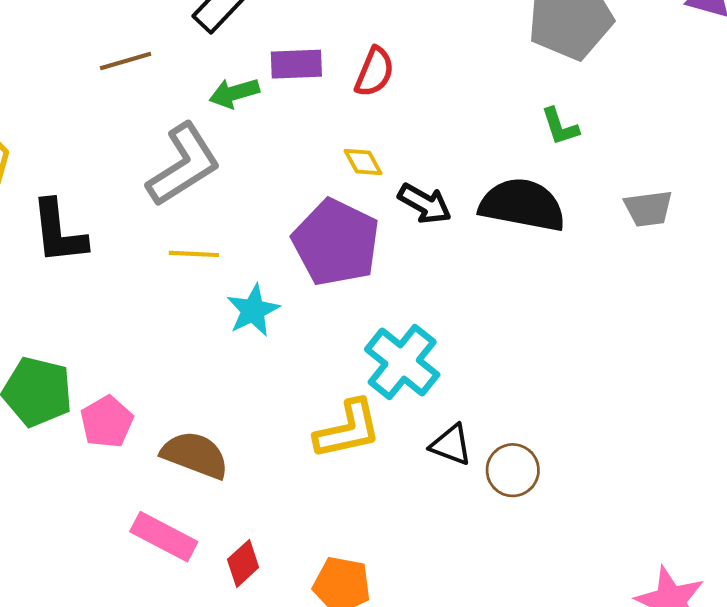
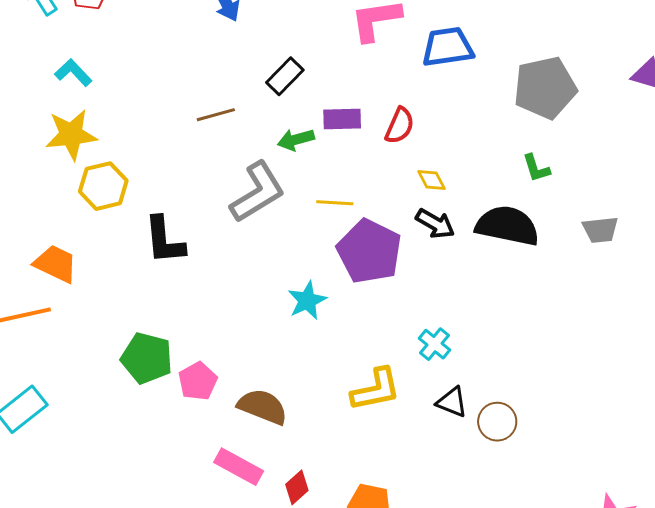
yellow diamond: (363, 162) -> (431, 180), moved
yellow line: (194, 254) -> (335, 203), moved
cyan cross: (402, 362) -> (434, 344), moved, size x0.6

